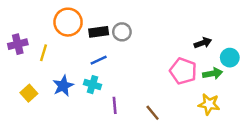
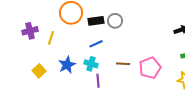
pink pentagon: (183, 71) -> (150, 68), moved, turned 30
purple line: (115, 105) -> (98, 81), moved
brown line: (153, 113) -> (123, 64), moved, turned -48

